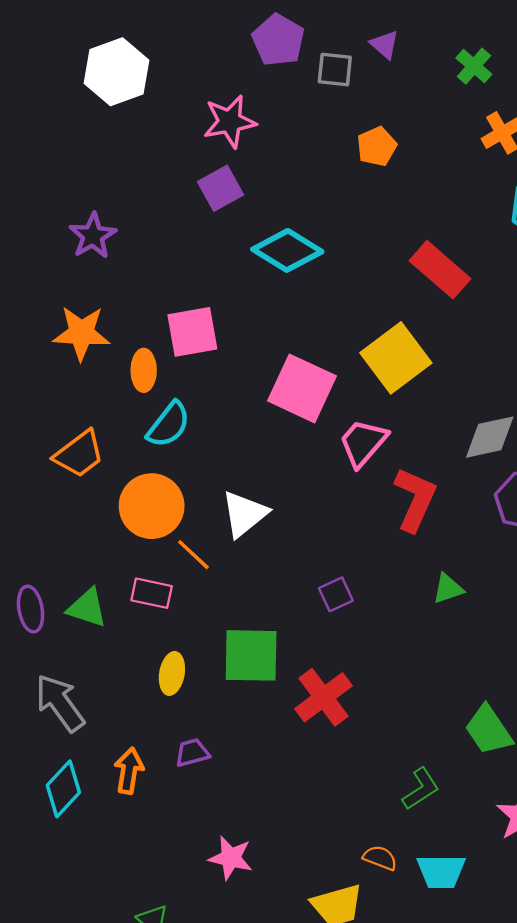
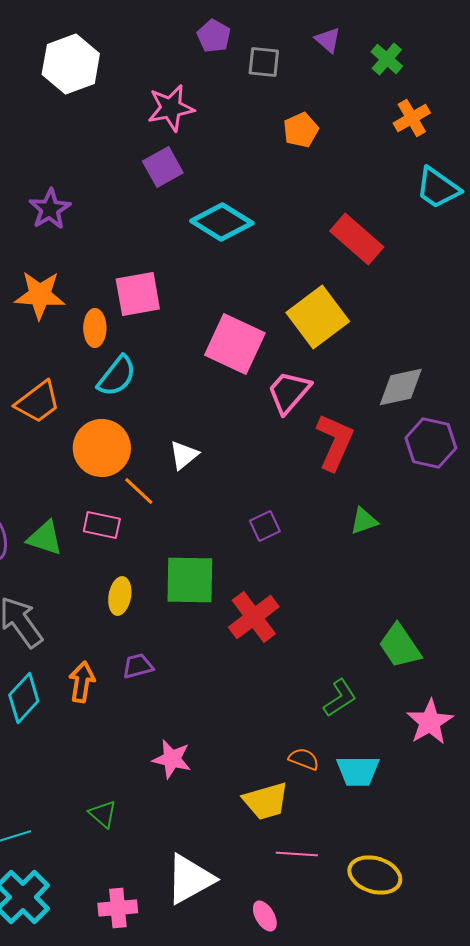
purple pentagon: (278, 40) -> (214, 36), size x0.7
purple triangle: (385, 45) -> (328, 40), moved
white triangle: (244, 514) -> (184, 455), size x0.7

